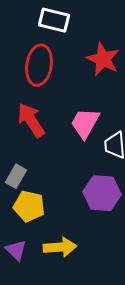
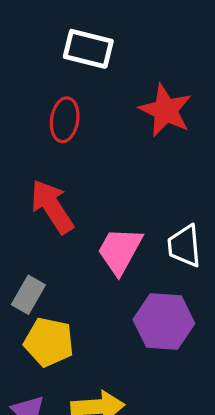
red ellipse: (39, 65) -> (65, 120), size x0.7
pink trapezoid: (85, 123) -> (120, 251), moved

